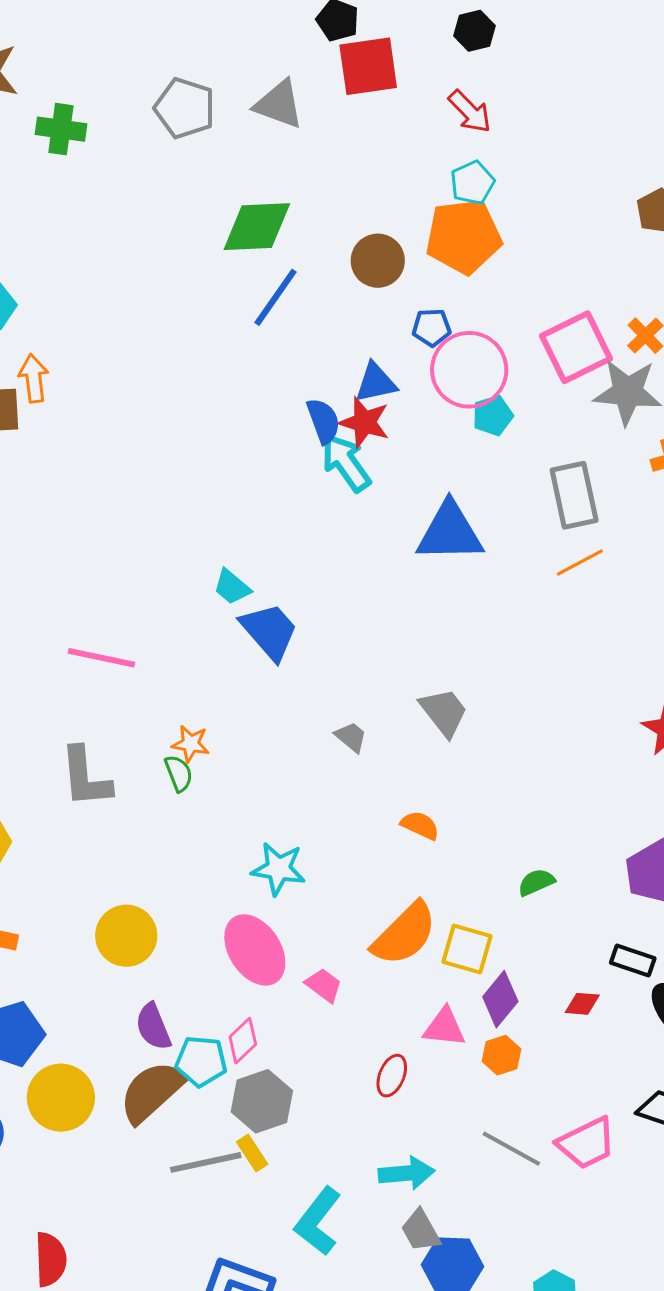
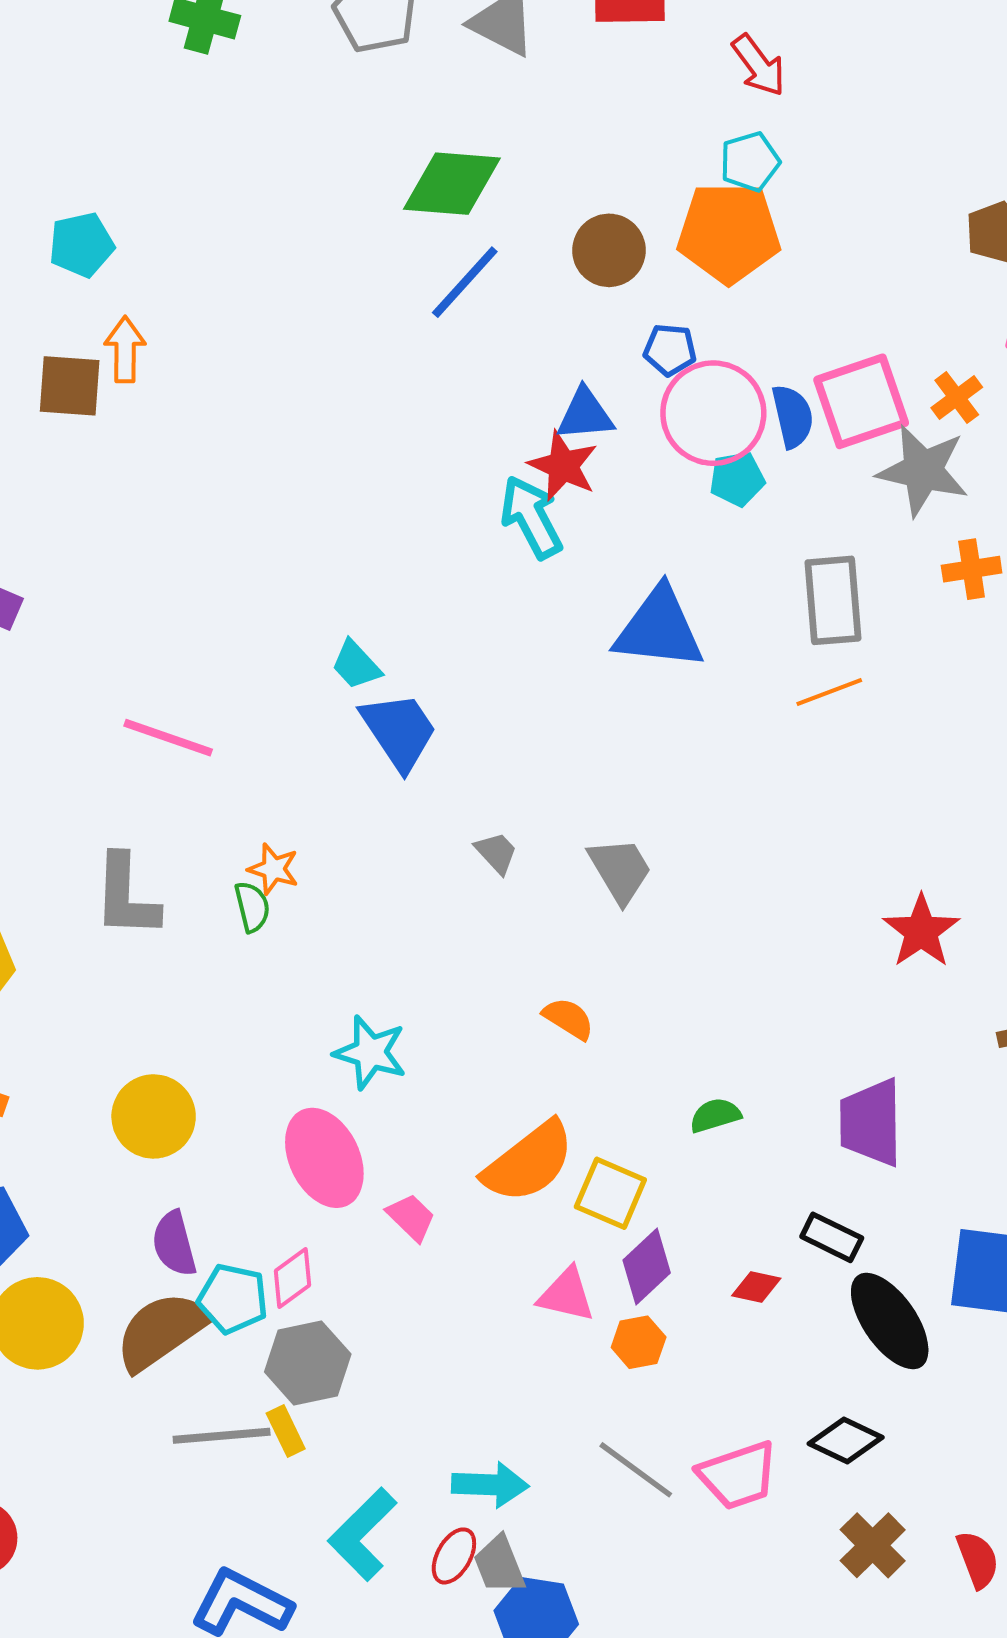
blue semicircle: (323, 421) -> (793, 416), moved
gray trapezoid: (351, 737) -> (496, 853), moved
red ellipse: (392, 1076) -> (454, 1556), moved

